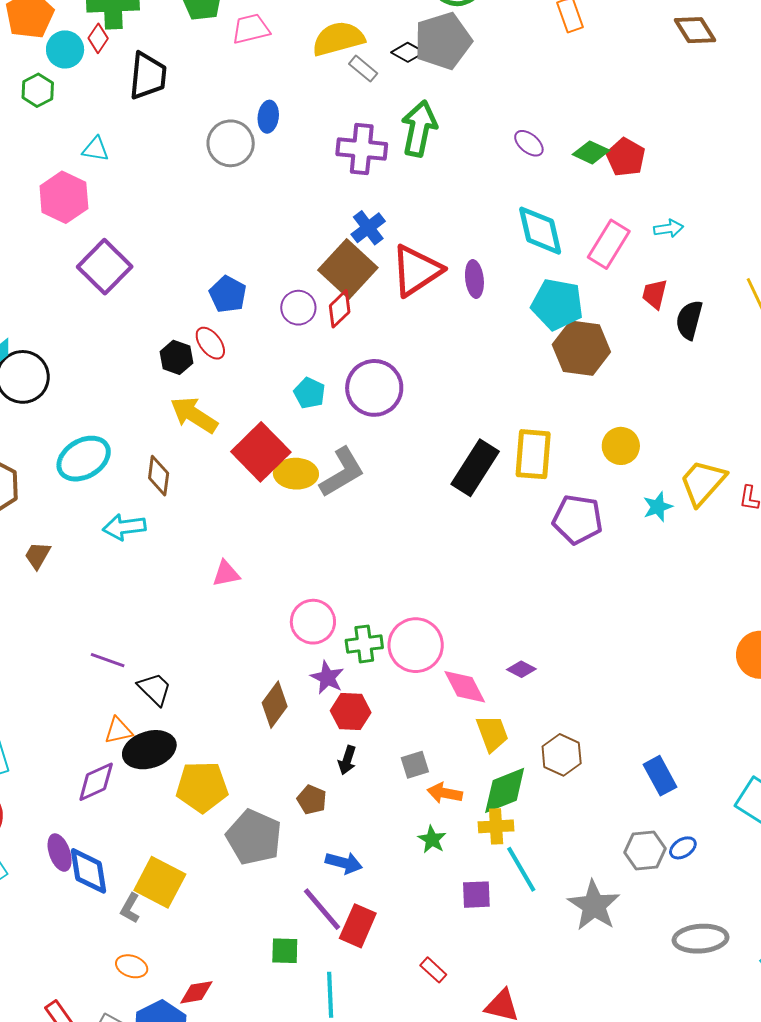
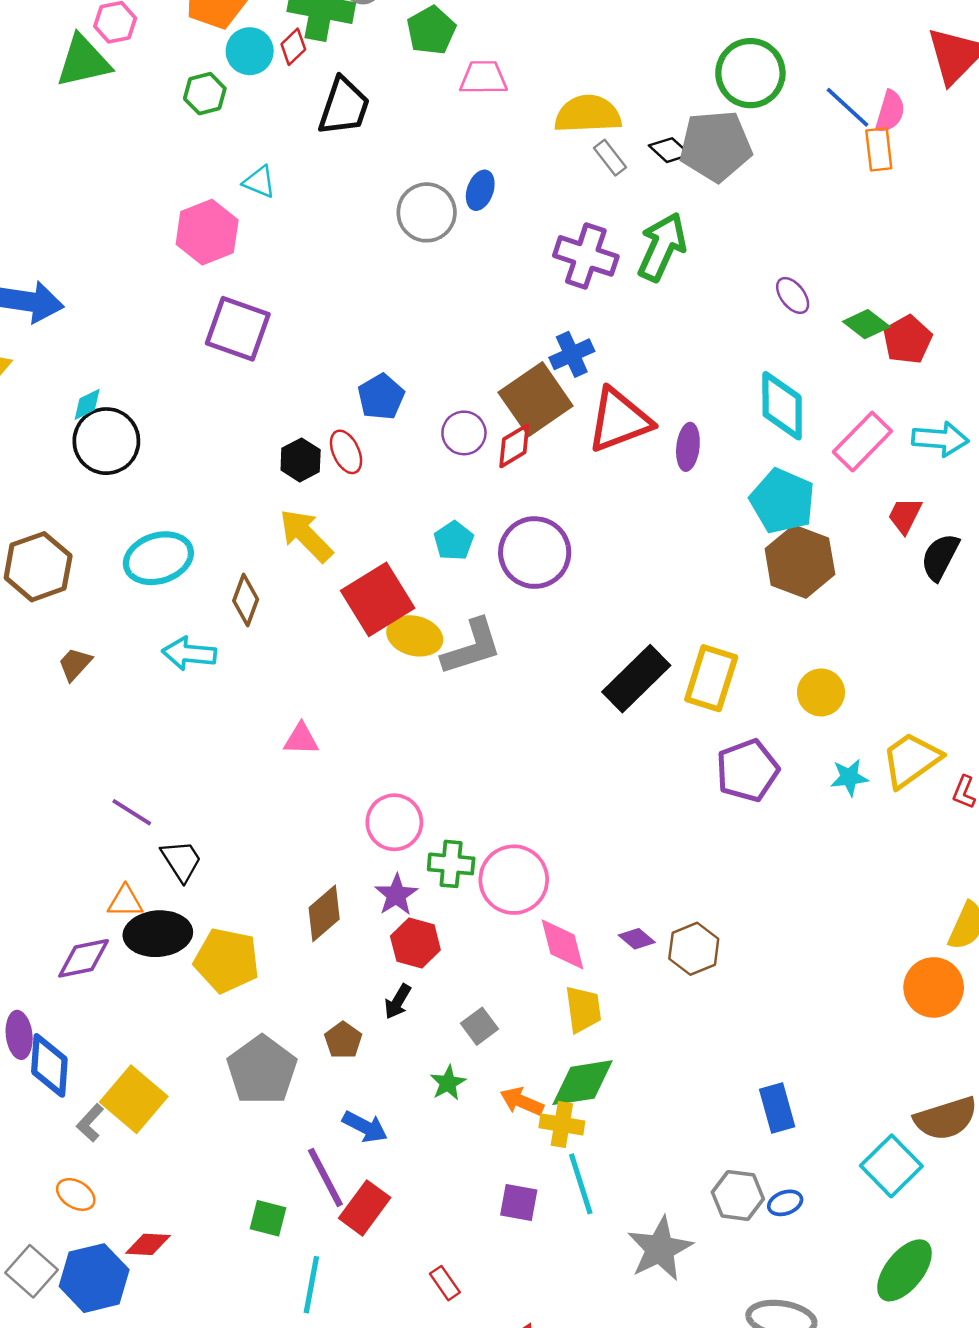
cyan arrow: (669, 228) -> (940, 439), size x1.5
purple square: (105, 267) -> (238, 329), turned -38
purple pentagon: (578, 519) -> (747, 770), turned 30
brown hexagon: (562, 755) -> (694, 949), moved
gray square: (415, 765) -> (479, 1026), turned -32
yellow pentagon: (202, 787) -> (227, 960), moved
orange arrow: (445, 793) -> (522, 1101), moved
green star: (432, 839) -> (448, 1083), moved

